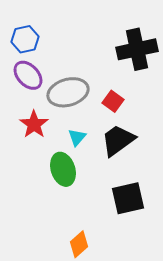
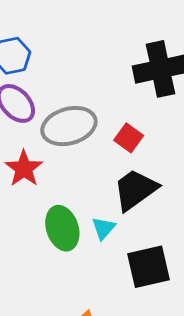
cyan triangle: (77, 137) -> (103, 228), moved

